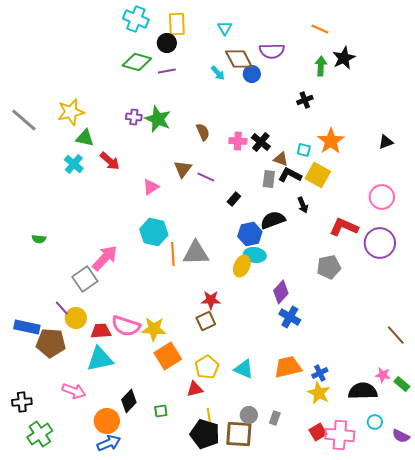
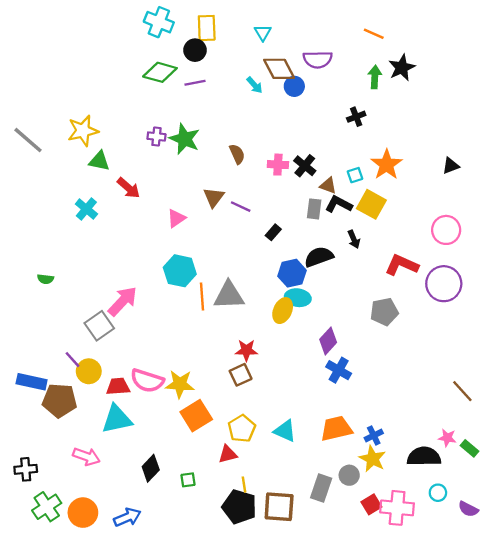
cyan square: (304, 150) -> (355, 175), turned -32
cyan cross: (74, 164) -> (86, 209), moved
gray circle: (249, 415) -> (349, 475), moved
gray rectangle: (275, 418) -> (321, 488), size x1.6
orange circle: (107, 421) -> (83, 513), moved

